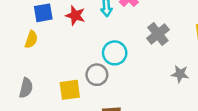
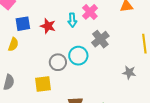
gray cross: (158, 34) -> (100, 39), moved
gray circle: (97, 75) -> (58, 62), moved

